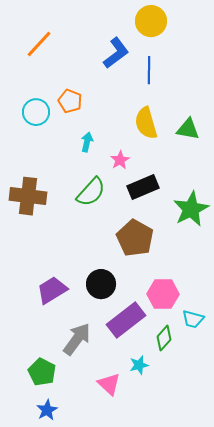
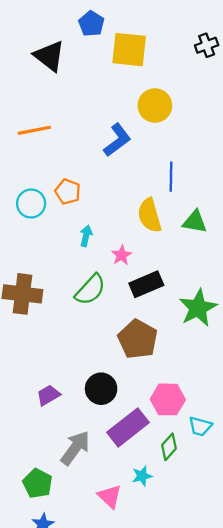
orange line: (39, 44) -> (34, 130), turned 36
blue line: (149, 70) -> (171, 177), moved
purple trapezoid: (52, 290) -> (48, 395), size x0.7

